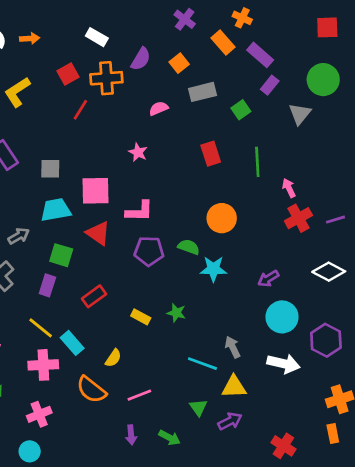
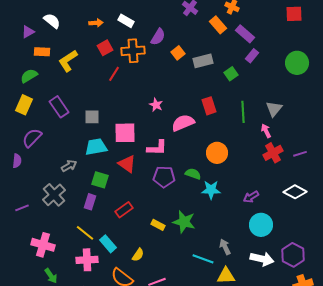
orange arrow: (30, 38) -> (96, 23), moved
orange square: (179, 63) -> (178, 53), moved
green circle: (323, 80) -> (297, 63), moved
pink semicircle: (159, 108) -> (183, 123), moved, size x1.6
gray triangle: (300, 114) -> (274, 109), moved
green star: (176, 313) -> (184, 222), size x1.6
purple hexagon: (326, 340) -> (293, 255), moved

